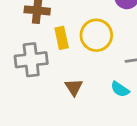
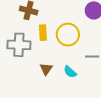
cyan semicircle: (120, 89) -> (70, 72), moved

